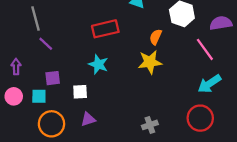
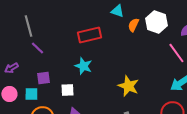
orange semicircle: (156, 37) -> (133, 25), moved
yellow star: (150, 62) -> (128, 86), moved, turned 30
purple arrow: (16, 67) -> (11, 68), turned -120

